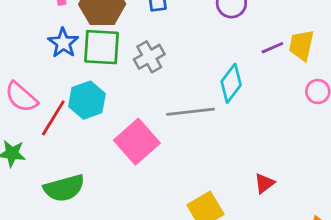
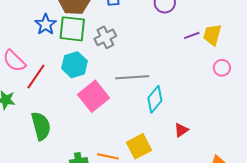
cyan diamond: (231, 83) -> (155, 99), moved
cyan hexagon: (87, 100) -> (74, 65), moved
green semicircle: (64, 188) -> (41, 126), turned -92

